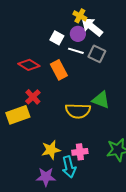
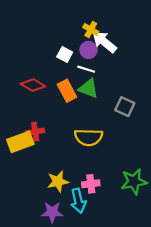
gray square: (97, 54) -> (125, 107), moved
red cross: (33, 97) -> (35, 132), moved, turned 35
green triangle: (101, 100) -> (89, 88), moved

